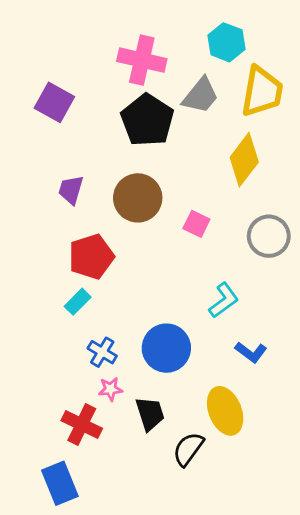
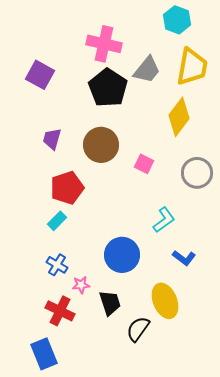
cyan hexagon: (226, 42) -> (177, 20), moved
blue cross: (102, 352) -> (57, 265), moved

